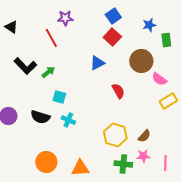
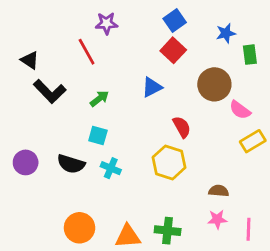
black triangle: (11, 27) -> (30, 60), moved
green arrow: (48, 72) -> (99, 99), moved
yellow hexagon: (115, 135) -> (169, 162), moved
brown semicircle: (144, 136) -> (219, 191), turned -128
green cross: (123, 164) -> (168, 231), moved

